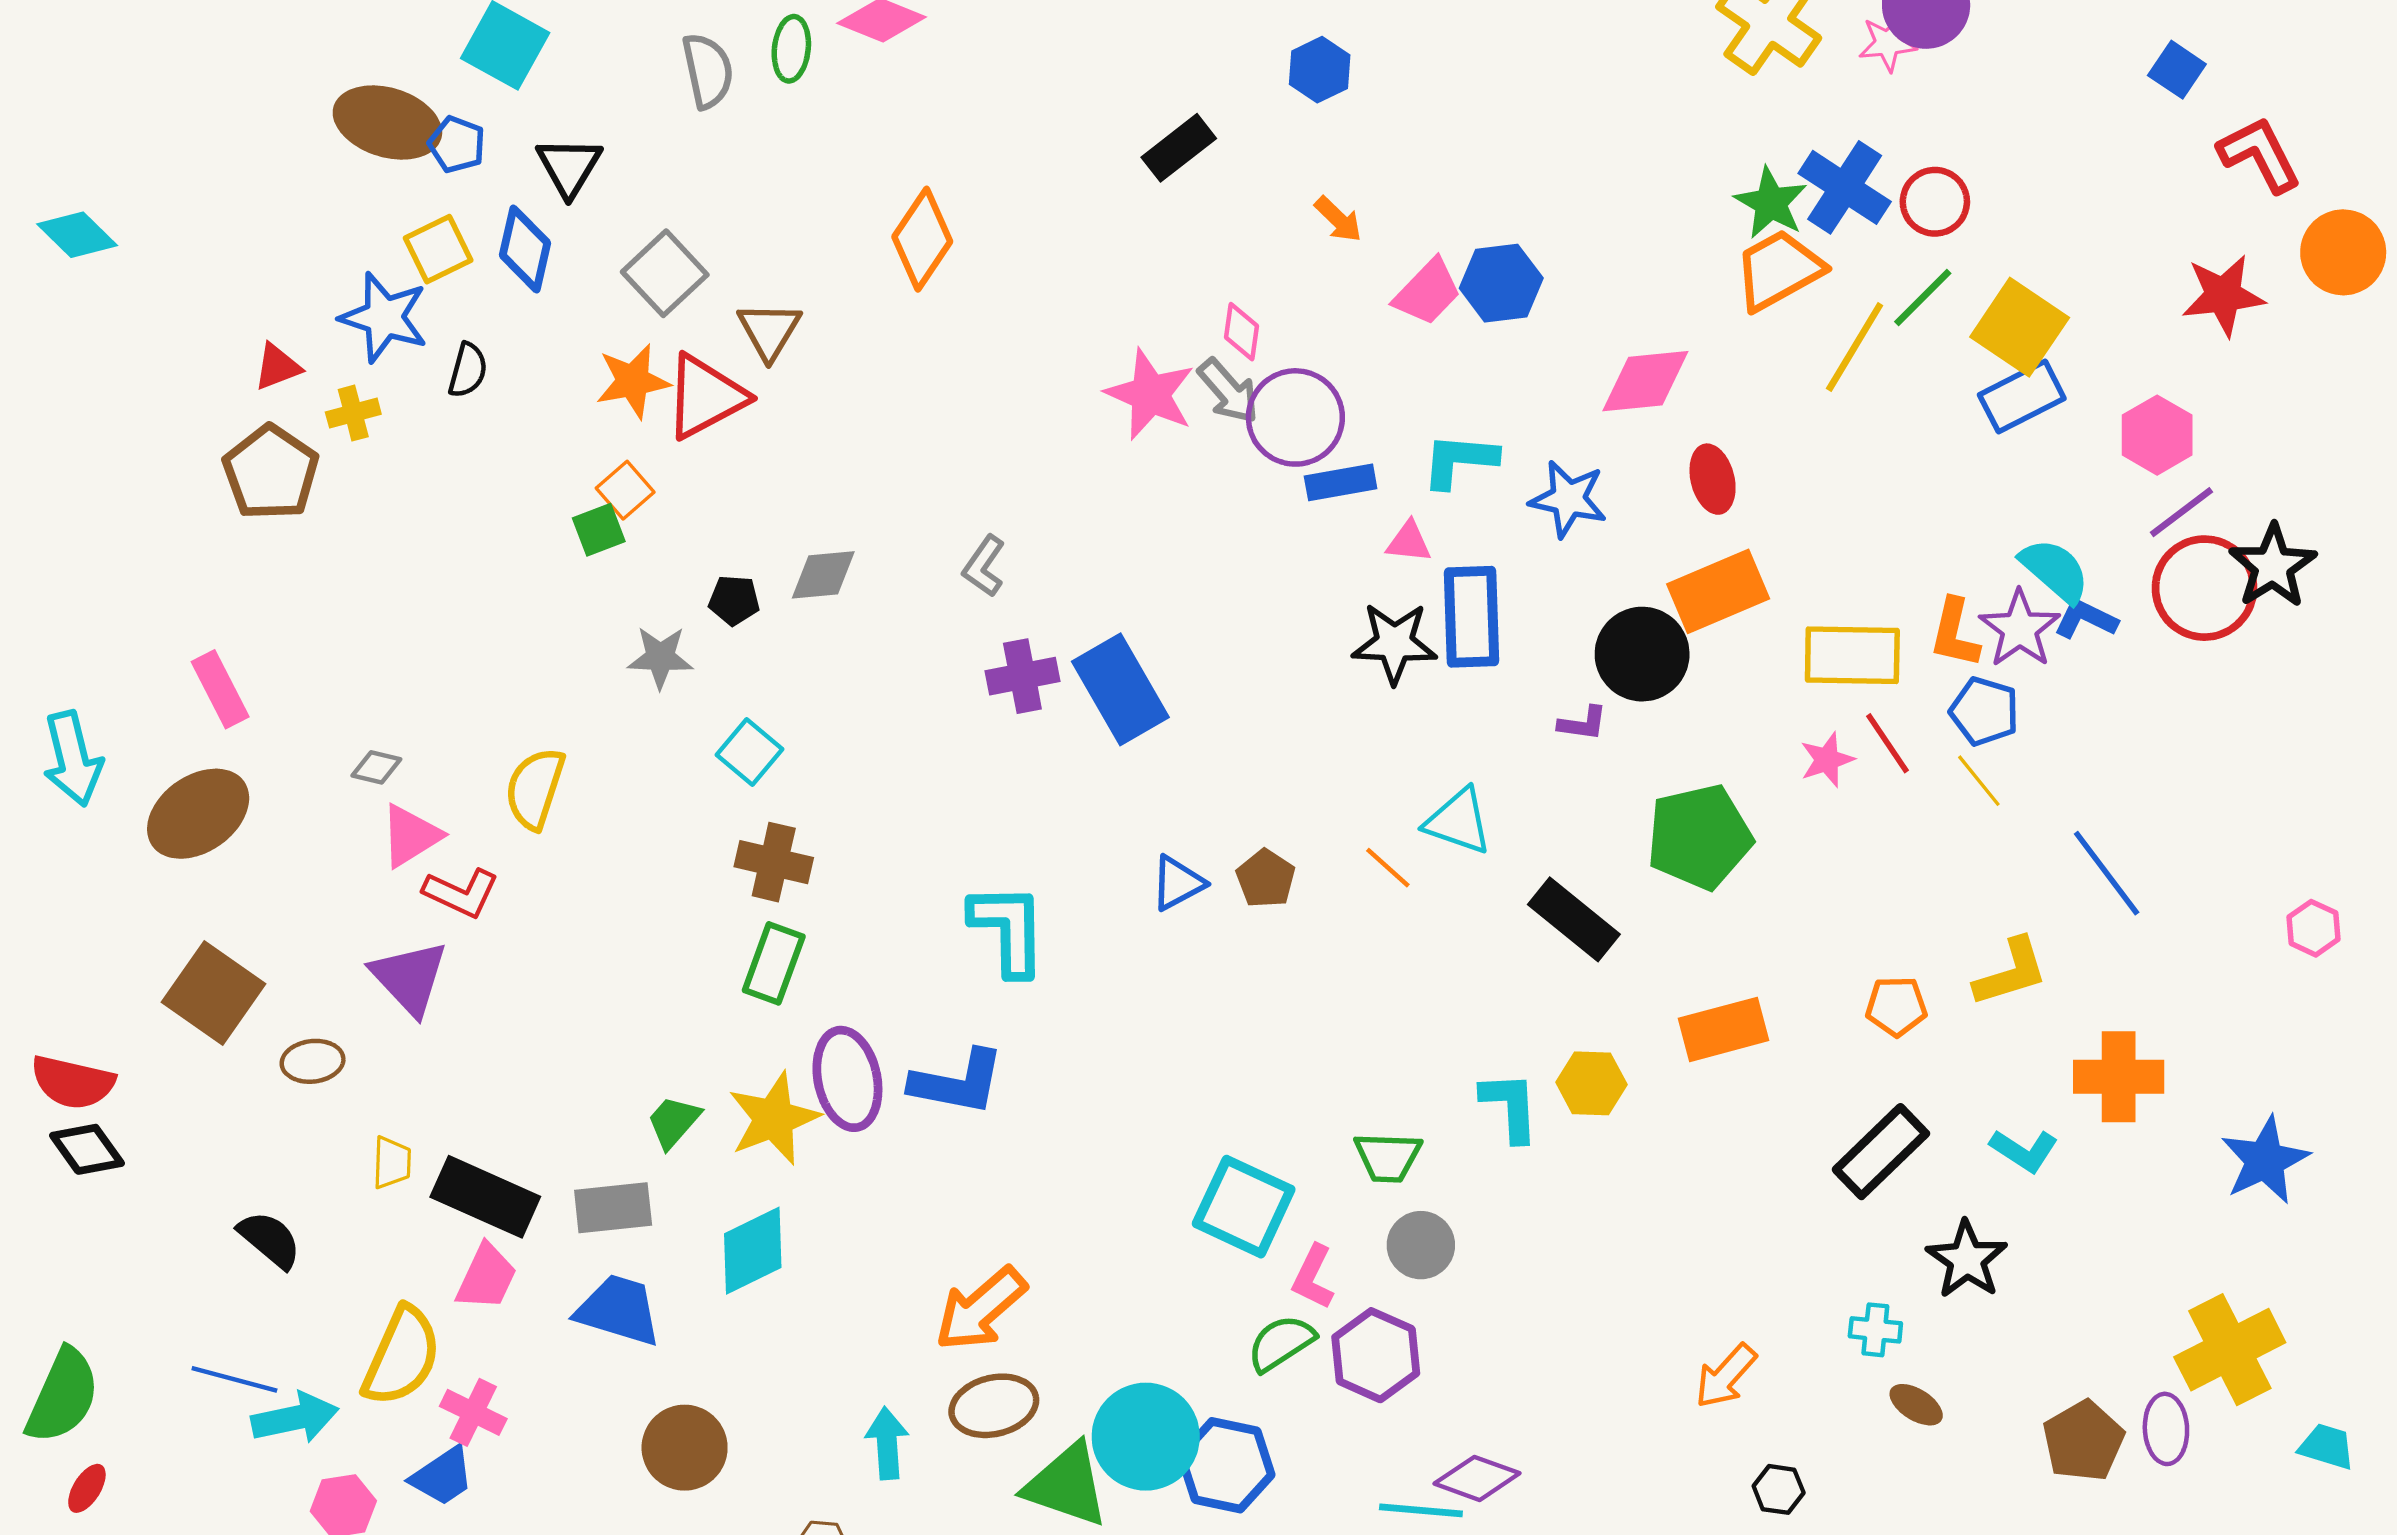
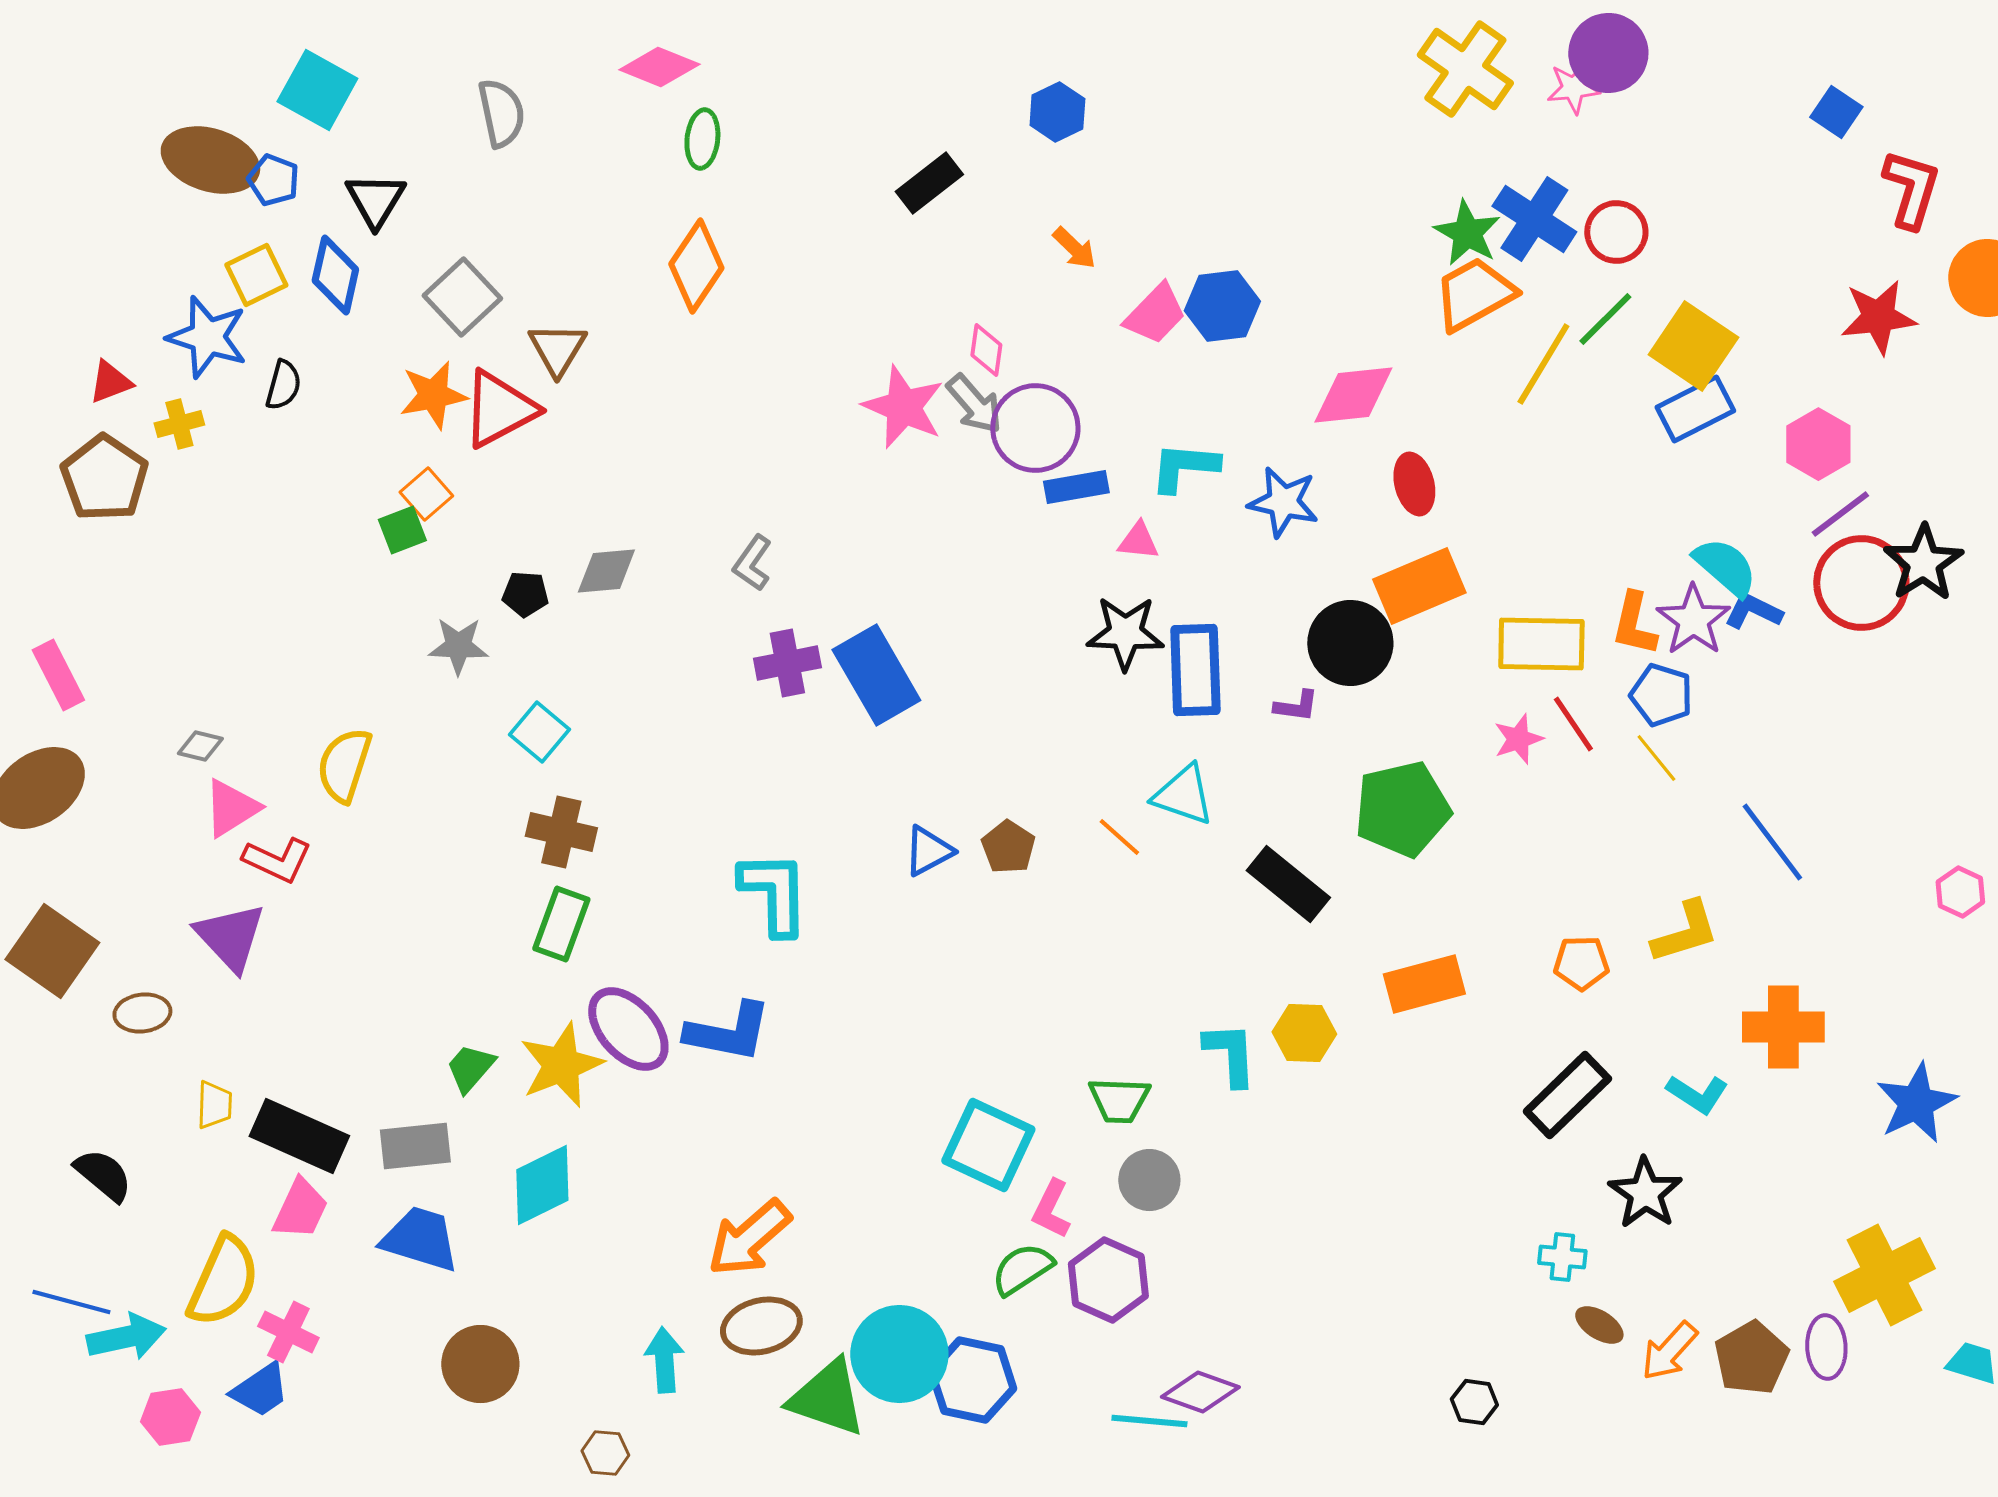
green ellipse: (791, 49) -> (702, 139), moved
red L-shape: (2260, 154) -> (1911, 189), turned 44
blue rectangle: (1472, 617) -> (1195, 670), moved
purple ellipse: (847, 1079) -> (628, 1029), turned -30
orange arrow: (1726, 1376) -> (1669, 1351), moved

